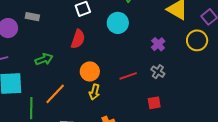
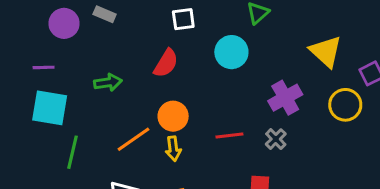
purple cross: (158, 44) -> (285, 98), size x1.5
yellow arrow: (94, 92) -> (173, 149), turned -35
orange line: (55, 94) -> (133, 139), moved

